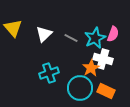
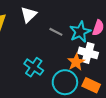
white triangle: (44, 34) -> (29, 15), moved
cyan cross: (49, 73) -> (34, 67), turned -36

